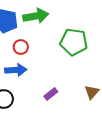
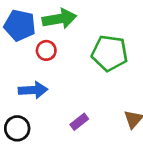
red circle: (21, 47) -> (46, 50), moved

